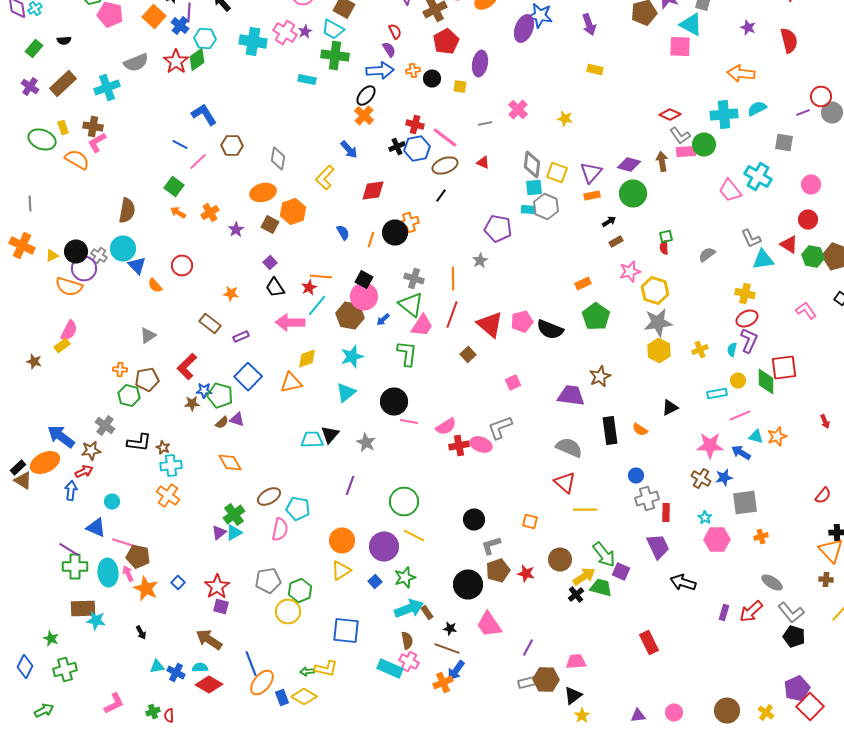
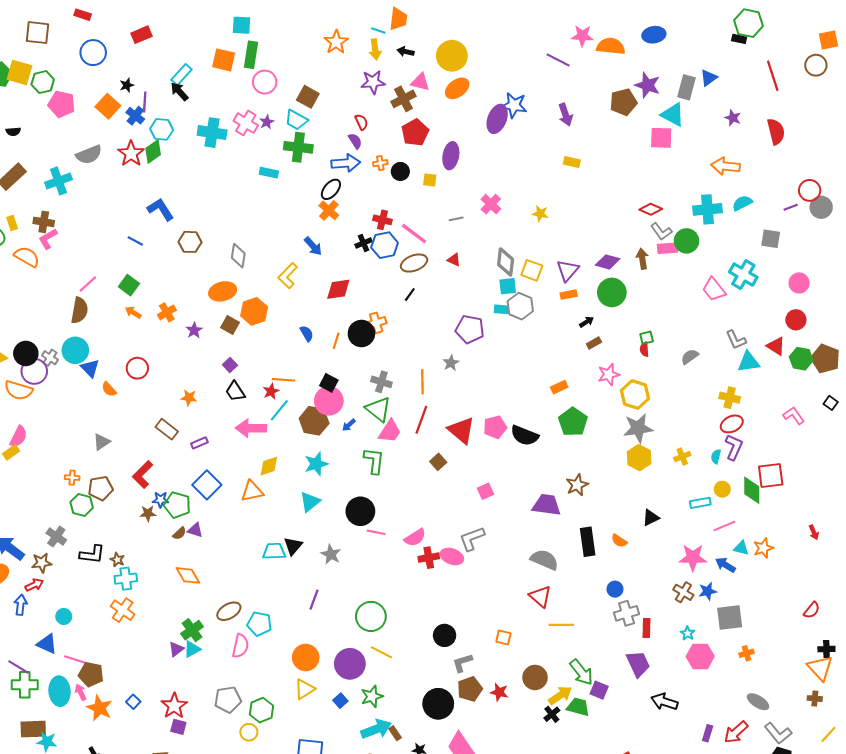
pink line: (198, 162) -> (88, 284), moved
yellow circle: (288, 612) -> (249, 732), size x0.7

